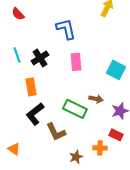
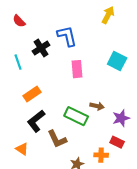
black cross: (40, 58) -> (41, 48), moved
cyan square: (116, 70) -> (117, 61), moved
orange rectangle: (31, 87) -> (32, 94), turned 66
orange triangle: (14, 149) -> (22, 149), moved

